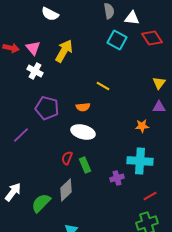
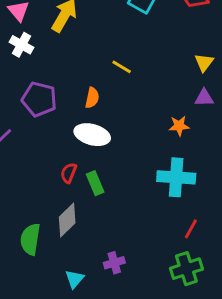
orange semicircle: (83, 107) -> (92, 98), turned -72
purple cross: (117, 178) -> (114, 263), moved
red line: (150, 196) -> (191, 229), turned -32
green semicircle: (41, 203) -> (30, 239), turned -35

